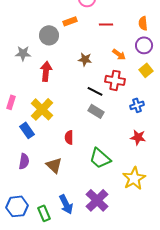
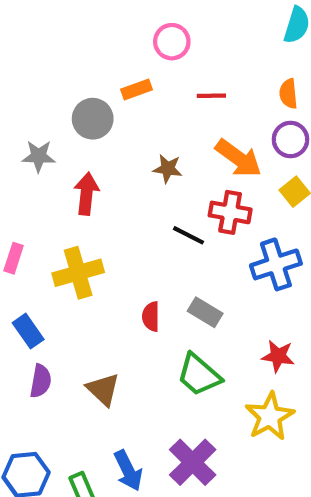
orange arrow: (119, 54) -> (238, 158), size x1.6
blue cross: (137, 105) -> (276, 264), size x1.6
yellow cross: (42, 109) -> (78, 273), turned 30
gray rectangle: (96, 111) -> (205, 312), moved
blue rectangle: (27, 130) -> (28, 331), moved
red semicircle: (69, 137) -> (151, 317), moved
red star: (138, 137) -> (278, 356), moved

